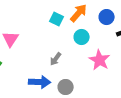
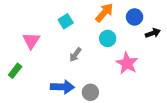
cyan square: (57, 19) -> (66, 21), moved, turned 32
gray arrow: (56, 59) -> (75, 55), moved

